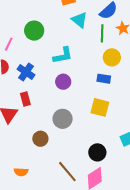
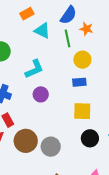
gray circle: (63, 119) -> (51, 147), moved
brown circle: (40, 139) -> (26, 141), moved, size x1.5
black circle: (97, 152) -> (90, 138), moved

